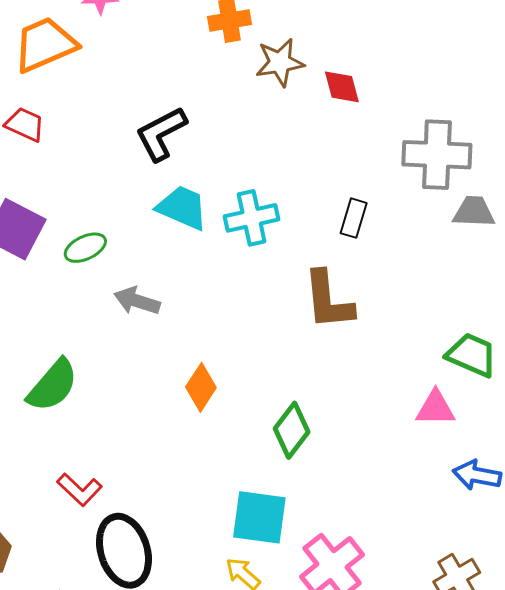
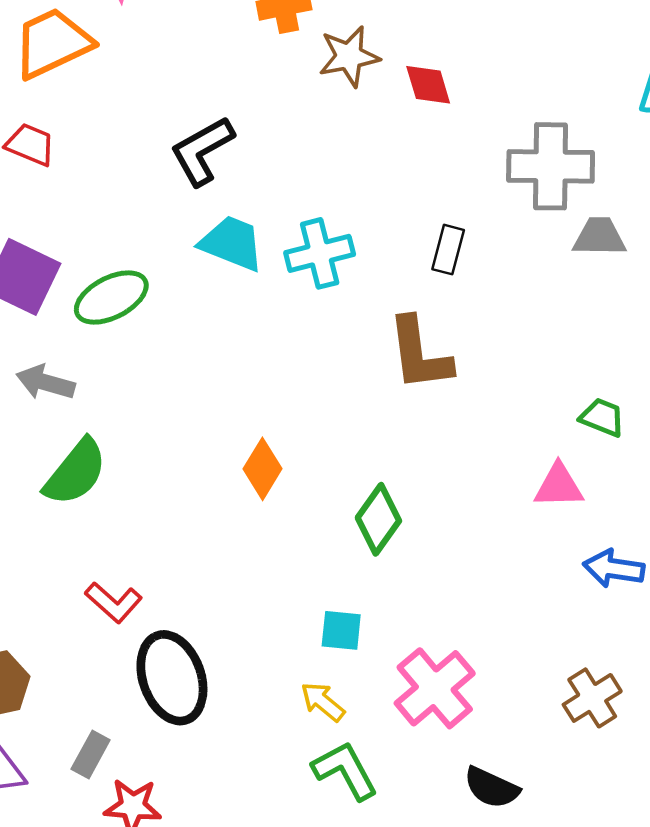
green ellipse: (85, 248) -> (111, 298), size x1.4
gray arrow: (137, 301) -> (45, 382), moved
green trapezoid: (472, 355) -> (602, 417), size x0.7
cyan square: (259, 517) -> (341, 630), size x0.6

